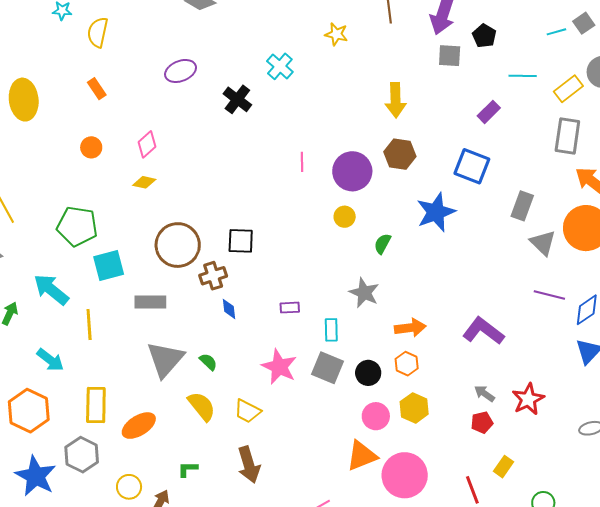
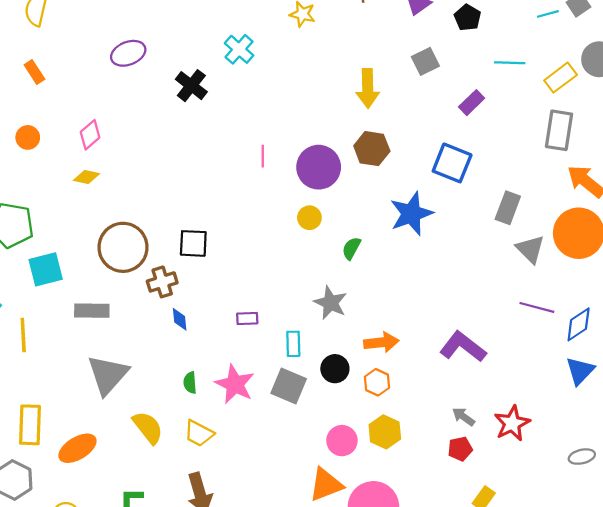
gray square: (450, 56) -> (425, 61), moved, turned -30
green semicircle: (208, 362) -> (190, 383), moved, turned -138
black circle: (368, 373) -> (335, 369), moved

